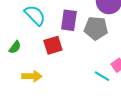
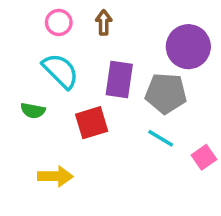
green semicircle: (15, 47) -> (33, 111), moved, turned 64
cyan line: (102, 76) -> (161, 138), moved

